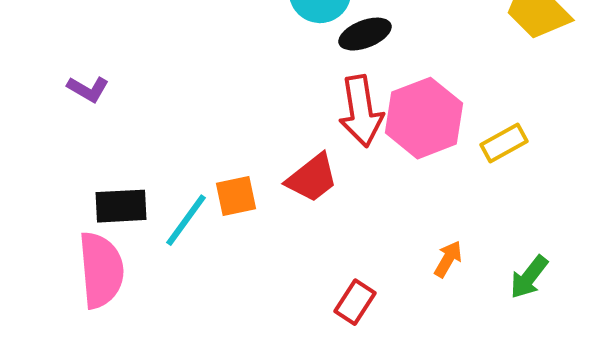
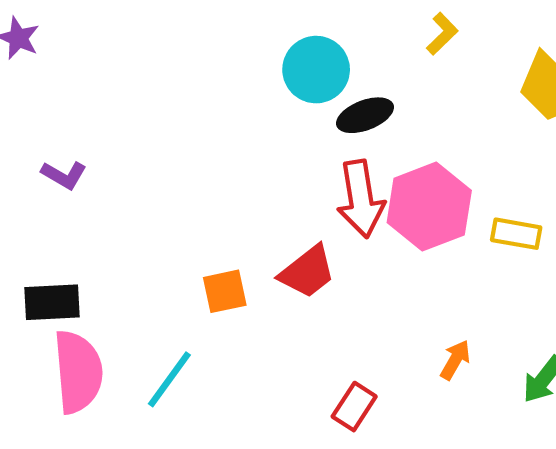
yellow rectangle: (504, 143) -> (516, 234), turned 39
black rectangle: (121, 206) -> (52, 302), moved
cyan line: (186, 220) -> (169, 379), moved

